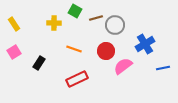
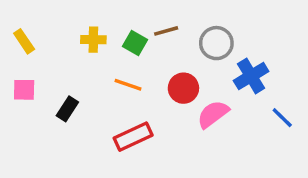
green square: (75, 11) -> (135, 43), moved
gray circle: (115, 25) -> (216, 43), moved
pink square: (14, 52) -> (24, 90), turned 32
blue line: (163, 68) -> (282, 118), turned 56

